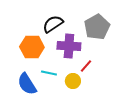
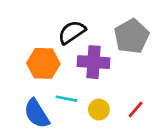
red line: (86, 66) -> (136, 110), moved

